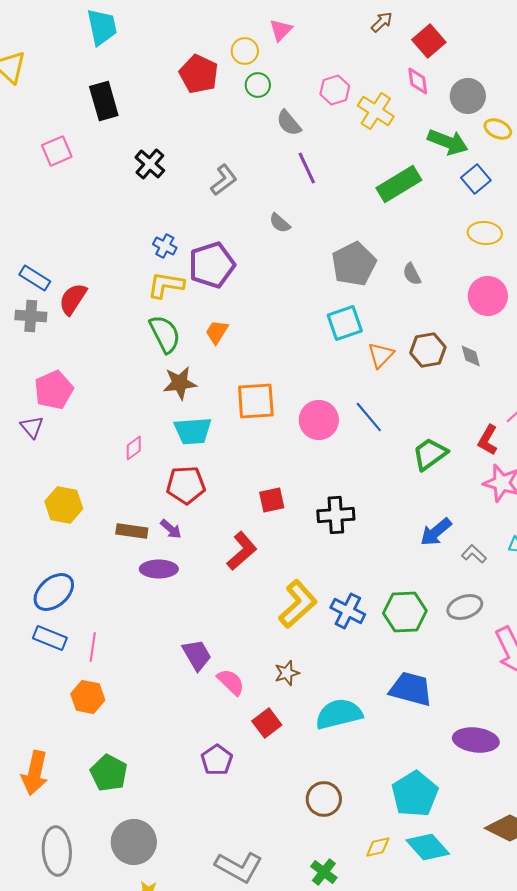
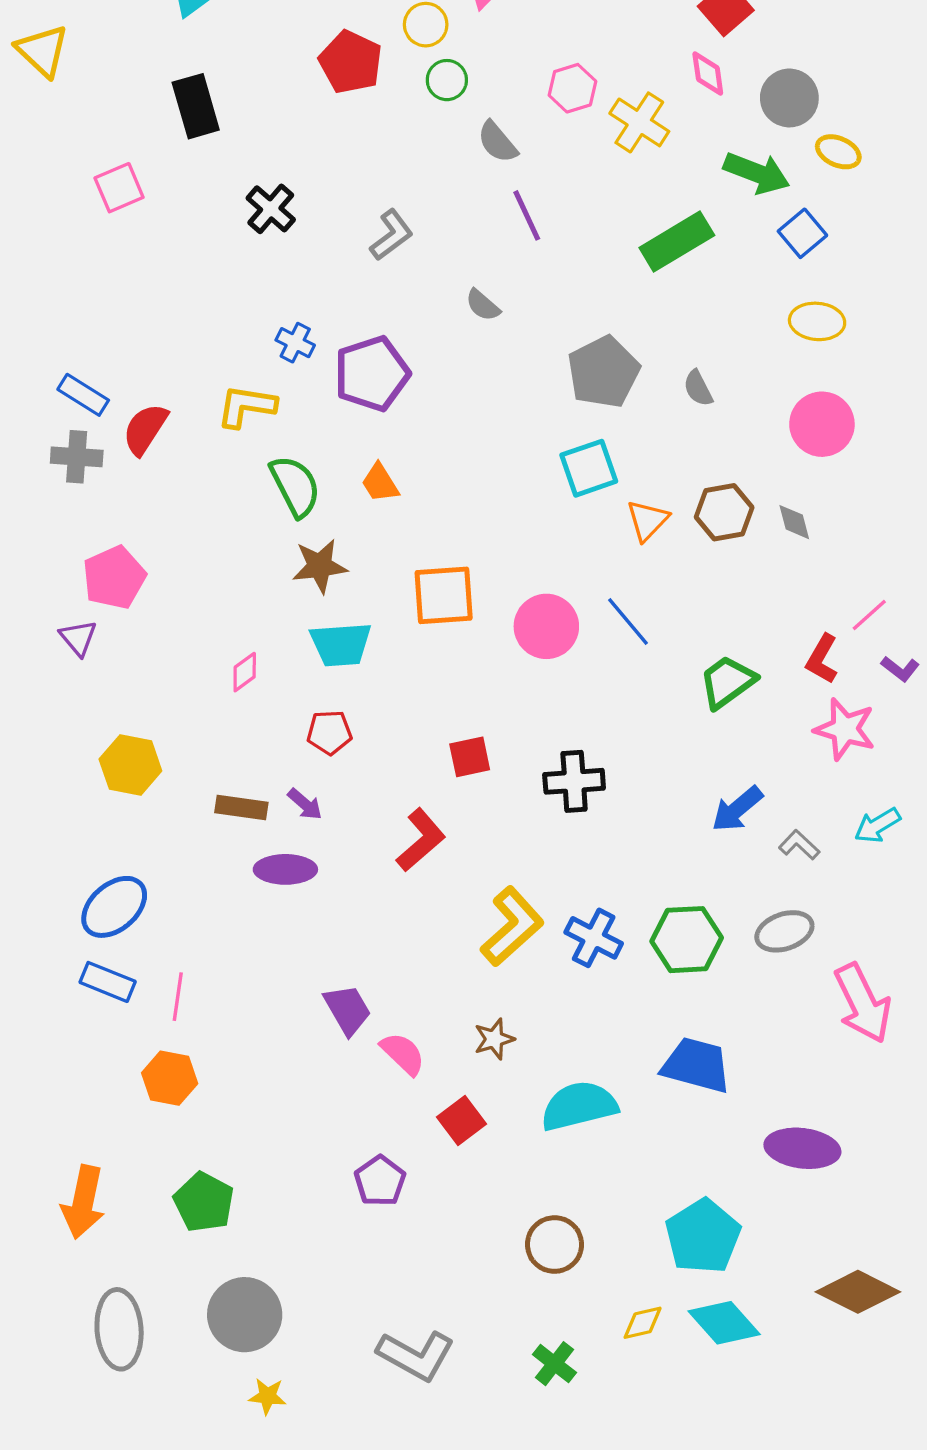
yellow L-shape: (166, 285) -> (246, 406), moved
orange trapezoid: (217, 332) -> (380, 483), turned -64
red pentagon: (186, 485) -> (329, 732), size x0.7

